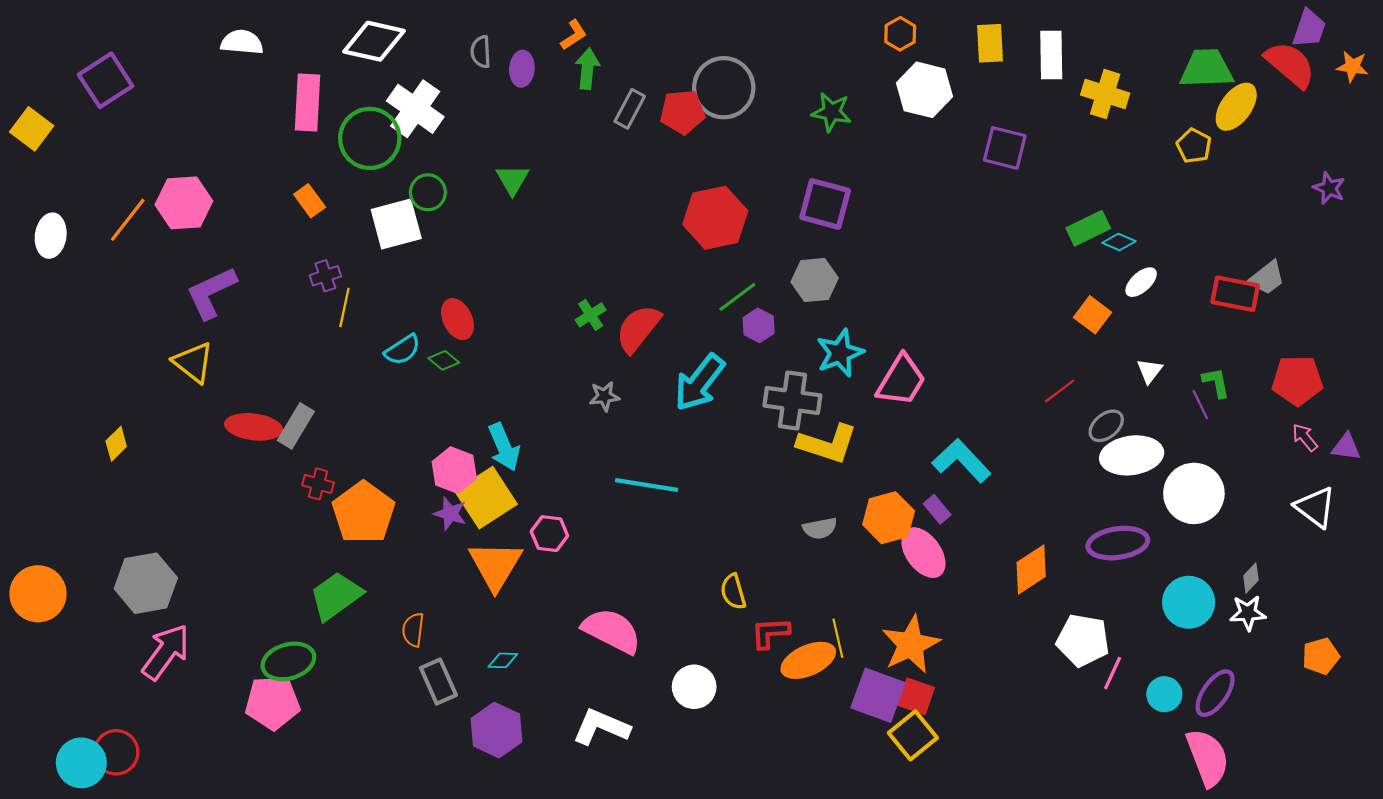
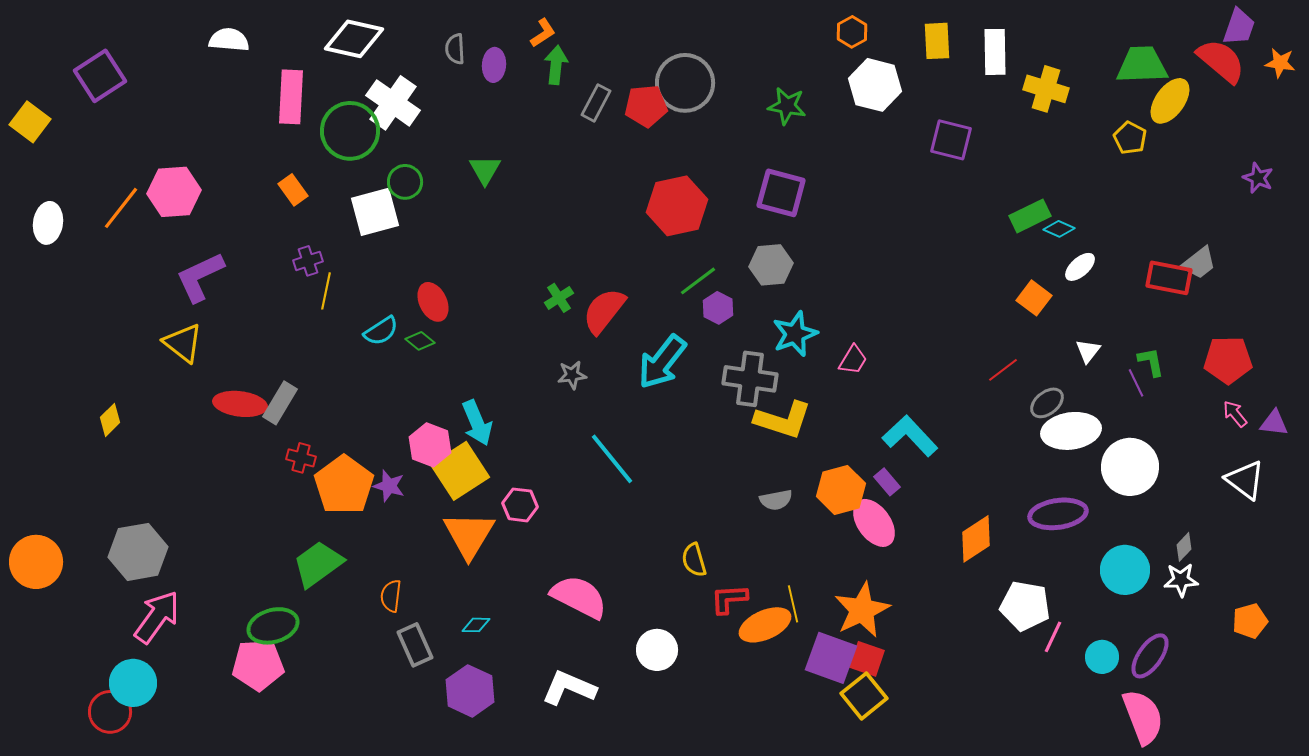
pink trapezoid: (901, 380) -> (853, 360), size x0.6
cyan line: (647, 485) -> (612, 459), turned 42
purple star: (450, 514) -> (389, 486), moved
cyan circle: (81, 763) -> (133, 683), moved

